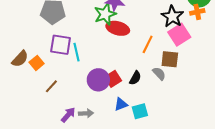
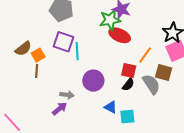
gray semicircle: (159, 74) -> (151, 84), size x1.5
red square: (113, 79) -> (129, 71), moved, turned 35
brown line: (51, 86) -> (37, 71), moved, turned -48
blue triangle: (121, 104) -> (111, 107), turned 40
gray arrow: (86, 113) -> (67, 95), moved

